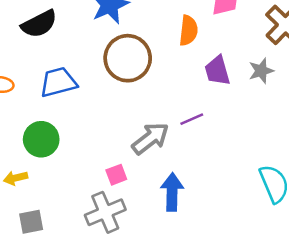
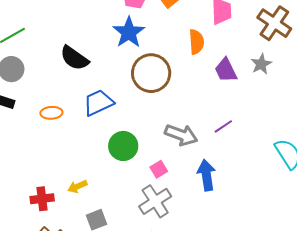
black semicircle: (39, 24) -> (74, 58), turned 72
purple line: (192, 119) -> (223, 126), moved
gray arrow: (150, 138) -> (181, 135), turned 68
green circle: (41, 139) -> (123, 146), moved

